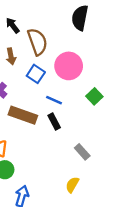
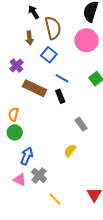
pink circle: (69, 66) -> (86, 40), moved

